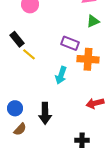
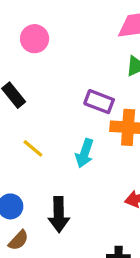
yellow line: (29, 54) -> (33, 148), moved

